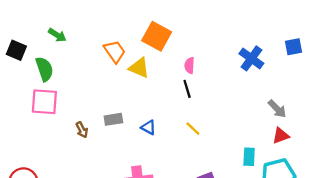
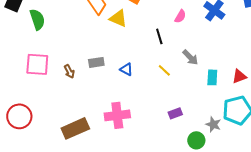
pink semicircle: (189, 65) -> (180, 16), moved, turned -152
pink square: (44, 102) -> (37, 64), moved
gray arrow: (277, 109) -> (190, 57), moved
cyan rectangle: (249, 157) -> (212, 77), moved

